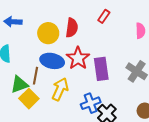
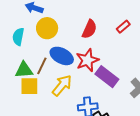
yellow circle: (48, 33) -> (47, 28), moved
purple rectangle: (101, 69) -> (107, 77), turned -60
yellow square: (29, 99) -> (29, 86), turned 30

